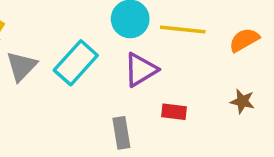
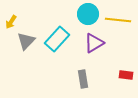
red rectangle: (174, 112) -> (126, 75), moved

